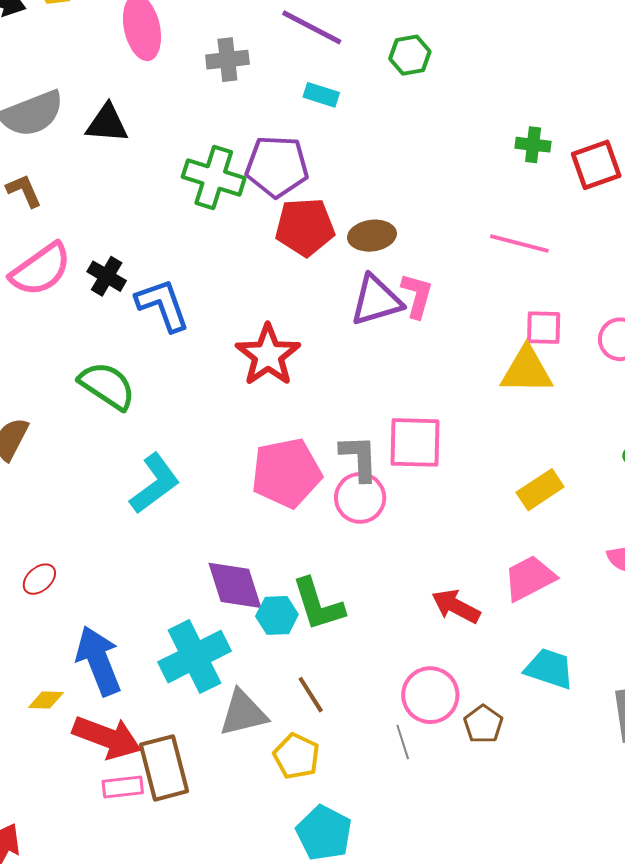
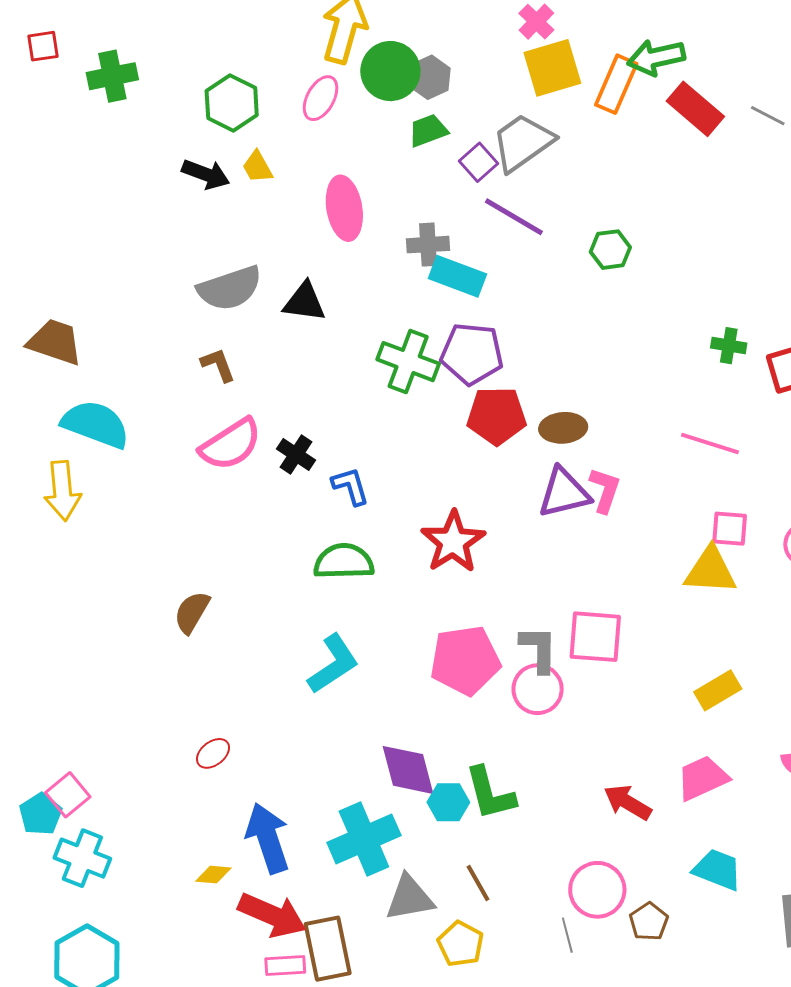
cyan rectangle: (321, 95) -> (457, 276), moved, size x1.6
blue L-shape: (163, 305) -> (350, 486), size x0.7
green semicircle: (107, 386) -> (344, 562), moved, turned -38

